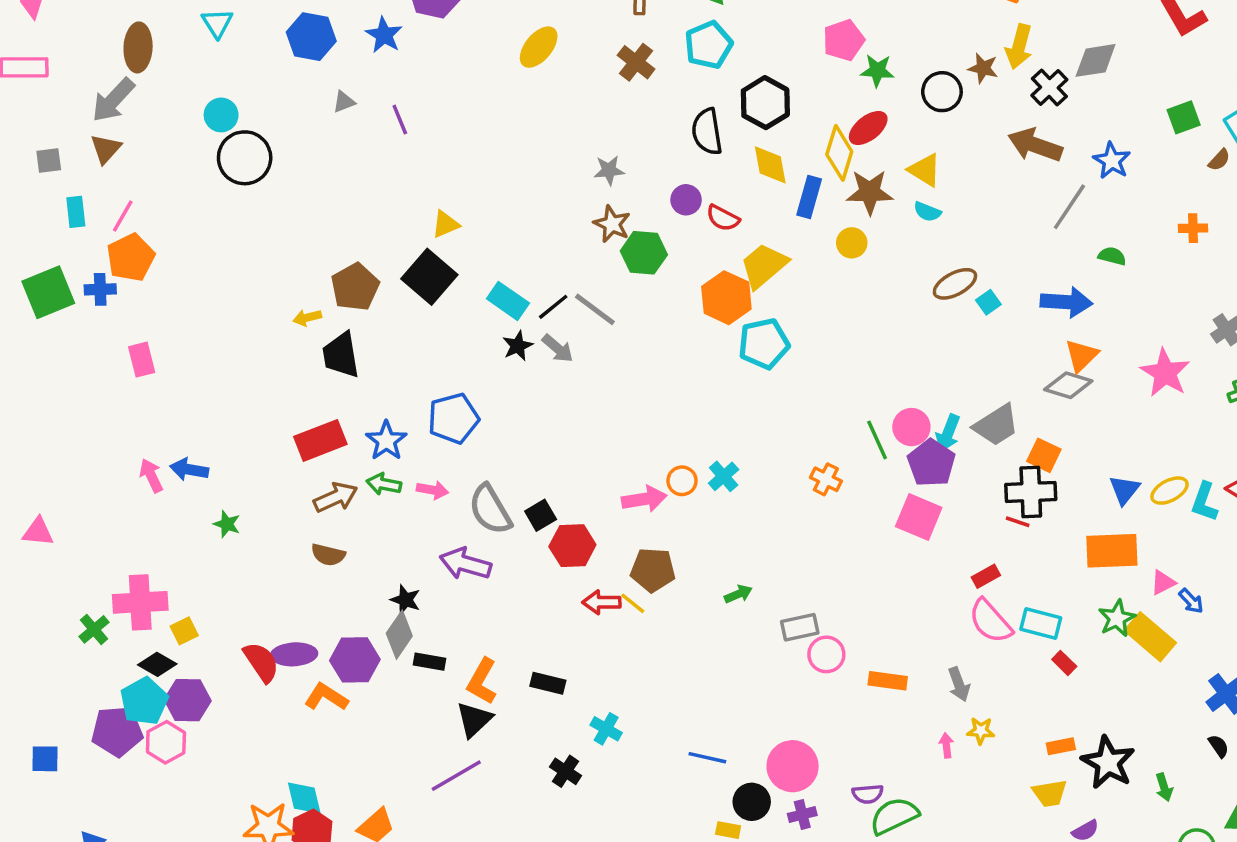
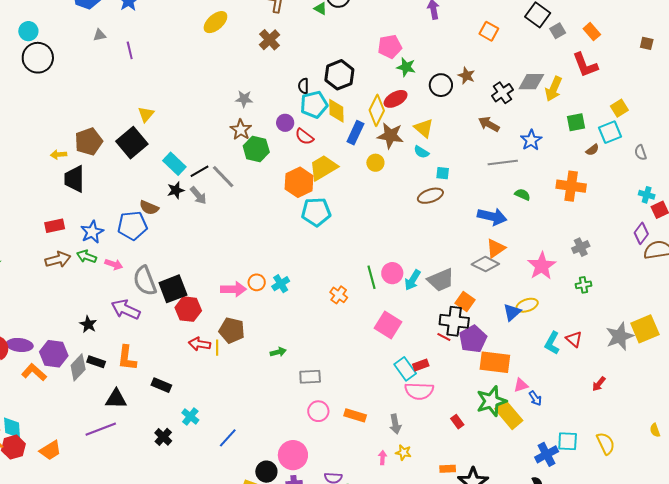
cyan pentagon: (709, 45) -> (314, 105), moved
yellow arrow: (1019, 47) -> (553, 89), moved
black semicircle: (707, 132) -> (303, 86), size x0.6
brown arrow: (1035, 145) -> (489, 124), size x0.7
gray line: (1069, 207) -> (503, 162), turned 40
yellow triangle: (446, 224) -> (146, 114), turned -36
orange cross: (1193, 228) -> (571, 186), size x1.8
cyan square: (988, 302) -> (443, 173), moved, turned 32
red rectangle: (320, 440) -> (55, 226), size x0.7
purple pentagon: (931, 463) -> (473, 339), moved
blue triangle: (1124, 490) -> (512, 312), moved
yellow ellipse: (1170, 491) -> (527, 305), moved
black square: (541, 515) -> (173, 289), size x1.6
brown semicircle: (328, 555) -> (149, 208), moved
yellow line: (633, 603) -> (217, 348), turned 42
green star: (1117, 618) -> (491, 401), size x1.4
pink semicircle: (990, 621) -> (419, 391), turned -56
cyan rectangle: (1041, 624) -> (405, 369), moved, turned 30
gray diamond: (399, 635) -> (78, 367), moved
pink circle: (826, 654) -> (318, 411), moved
orange L-shape: (482, 681) -> (127, 358), moved, turned -32
black triangle: (474, 720) -> (116, 399), turned 35
blue line: (707, 758) -> (228, 438), moved, turned -70

